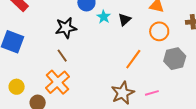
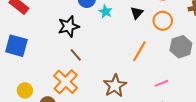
black triangle: (124, 20) -> (137, 13), moved
brown line: (62, 56) -> (76, 55), moved
brown star: (123, 93) -> (115, 86), moved

